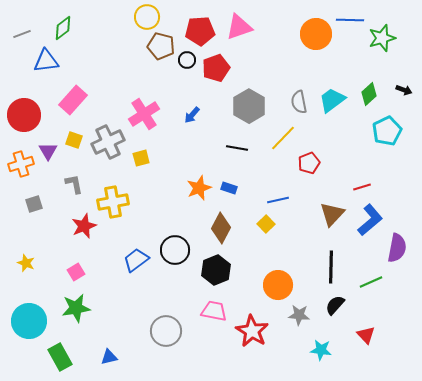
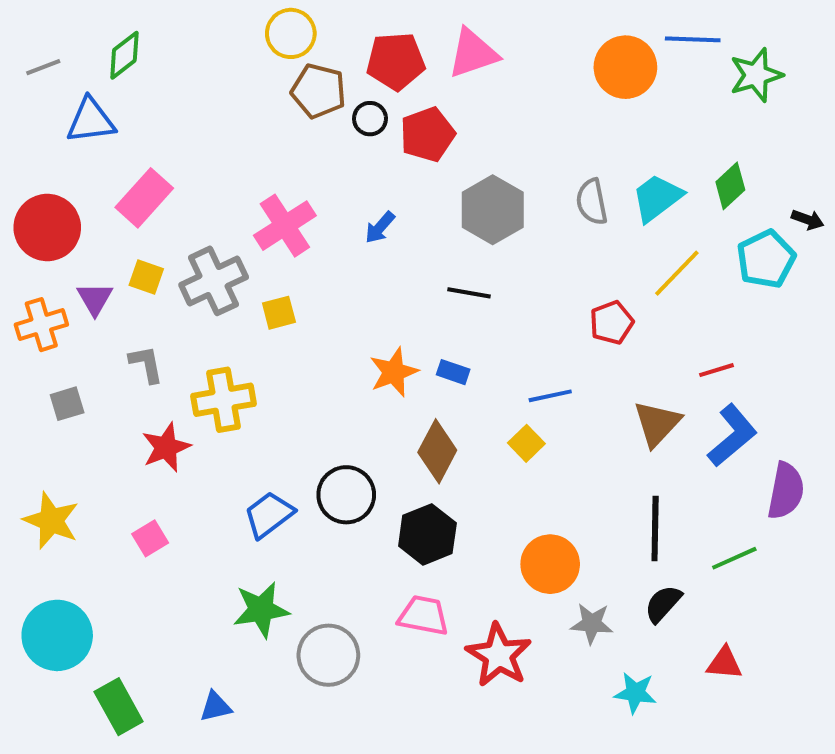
black arrow: (404, 90) -> (808, 220), moved
yellow line: (283, 138) -> (677, 273), moved
yellow star: (26, 263) -> (51, 521), size x1.6
green star: (76, 308) -> (261, 610), moved
red triangle: (366, 335) -> (724, 663), turned -42

